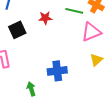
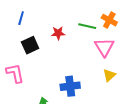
pink triangle: (91, 32) -> (104, 47), turned -40

